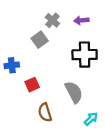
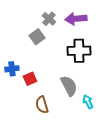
purple arrow: (81, 20) -> (76, 19), size x1.5
blue cross: (12, 65) -> (12, 69), moved
cyan arrow: (91, 119) -> (88, 102), moved, turned -72

